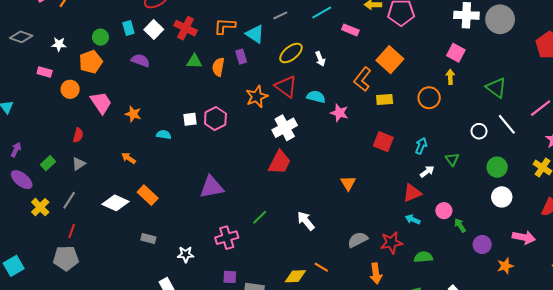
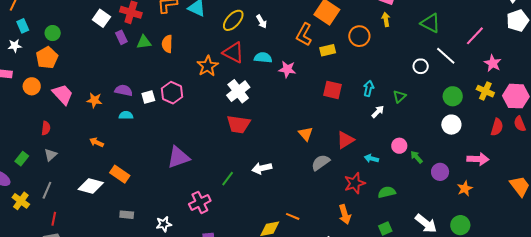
cyan rectangle: (128, 28) -> (23, 26), moved
purple rectangle: (241, 57) -> (121, 37), moved
purple semicircle: (140, 60) -> (124, 90), moved
orange circle: (429, 98) -> (359, 36), moved
green triangle: (452, 159) -> (399, 96), turned 32
red trapezoid: (280, 162) -> (238, 124), turned 80
green circle: (497, 167) -> (453, 96), moved
red triangle: (412, 193) -> (345, 140), moved
white arrow: (306, 221) -> (262, 168), moved, turned -54
gray semicircle: (358, 240) -> (321, 162), moved

